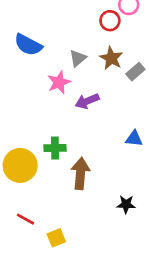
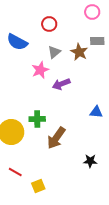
red circle: (110, 21) -> (49, 24), moved
gray rectangle: (135, 72) -> (97, 41), moved, turned 40
brown arrow: (80, 173) -> (56, 138), turned -150

